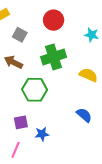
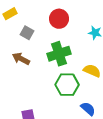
green hexagon: (35, 90) -> (67, 85), moved

